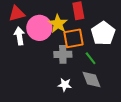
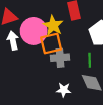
orange square: (73, 38) -> (51, 44), moved
green line: (91, 58) -> (90, 60), turned 40

